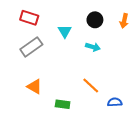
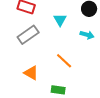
orange line: (91, 86) -> (64, 61), moved

